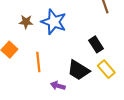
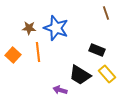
black rectangle: (96, 44) -> (97, 50), turned -35
orange line: (38, 62) -> (38, 52), moved

